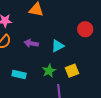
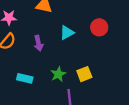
purple arrow: (31, 43) -> (38, 43), turned -112
cyan triangle: (58, 46) -> (67, 33), moved

